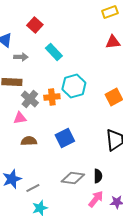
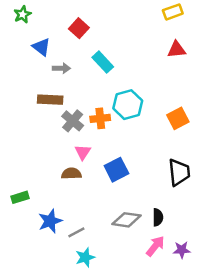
pink triangle: (20, 118) -> (83, 152), moved, turned -48

